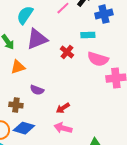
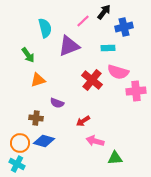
cyan semicircle: (25, 15) -> (45, 28), turned 132
purple triangle: (37, 39) -> (69, 46), moved
red cross: (67, 52) -> (92, 80), moved, size x1.5
pink arrow: (63, 128) -> (95, 141), moved

